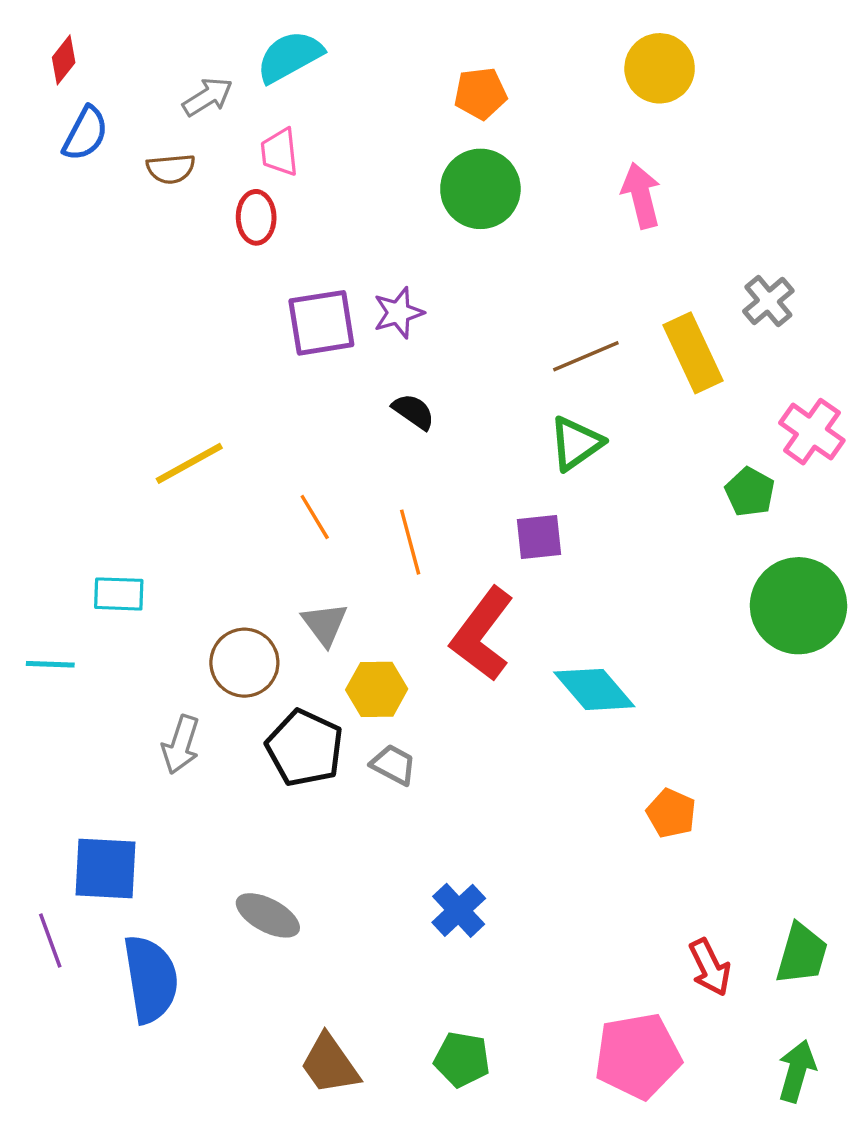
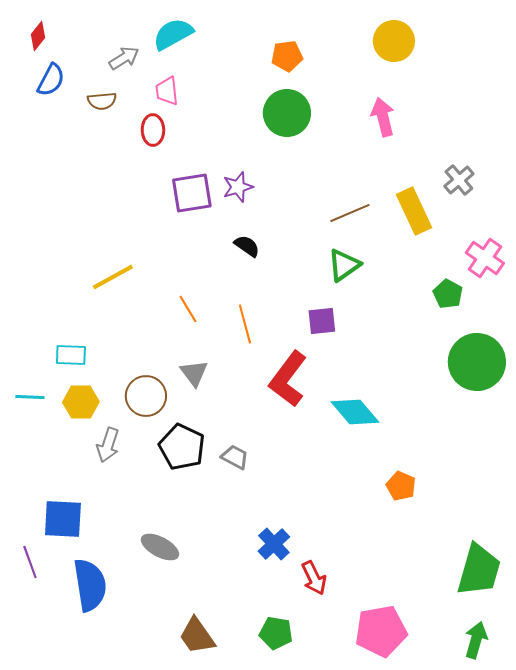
yellow hexagon: (377, 689) -> (81, 402), moved
green trapezoid: (802, 954) -> (479, 570), size x1.4
red arrow: (710, 967) -> (314, 578), moved

